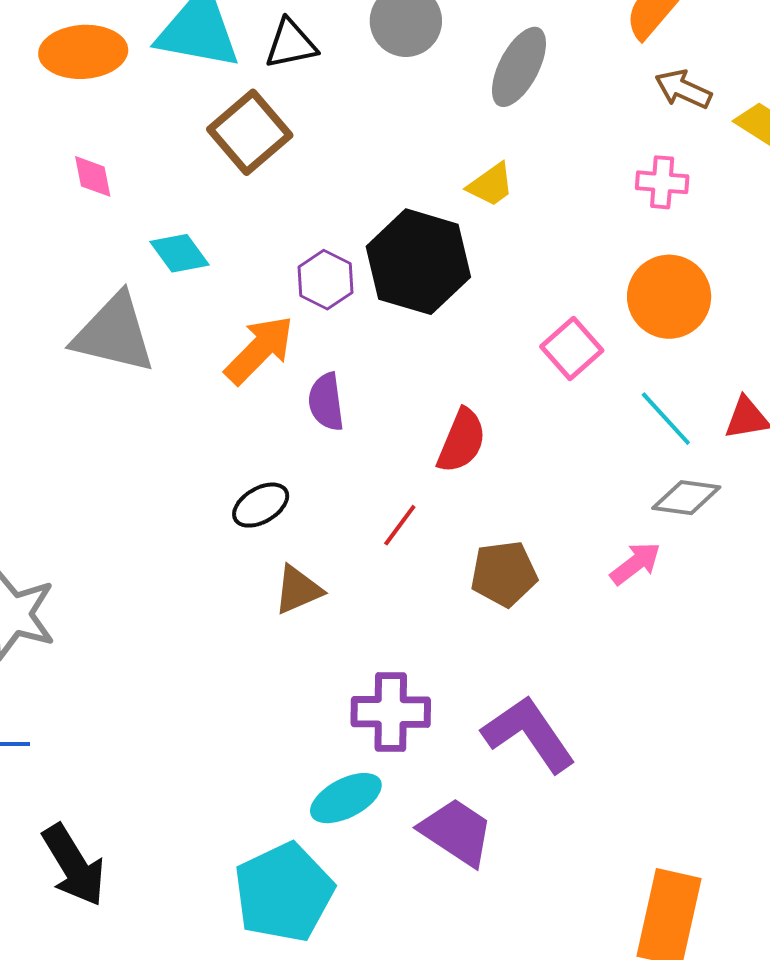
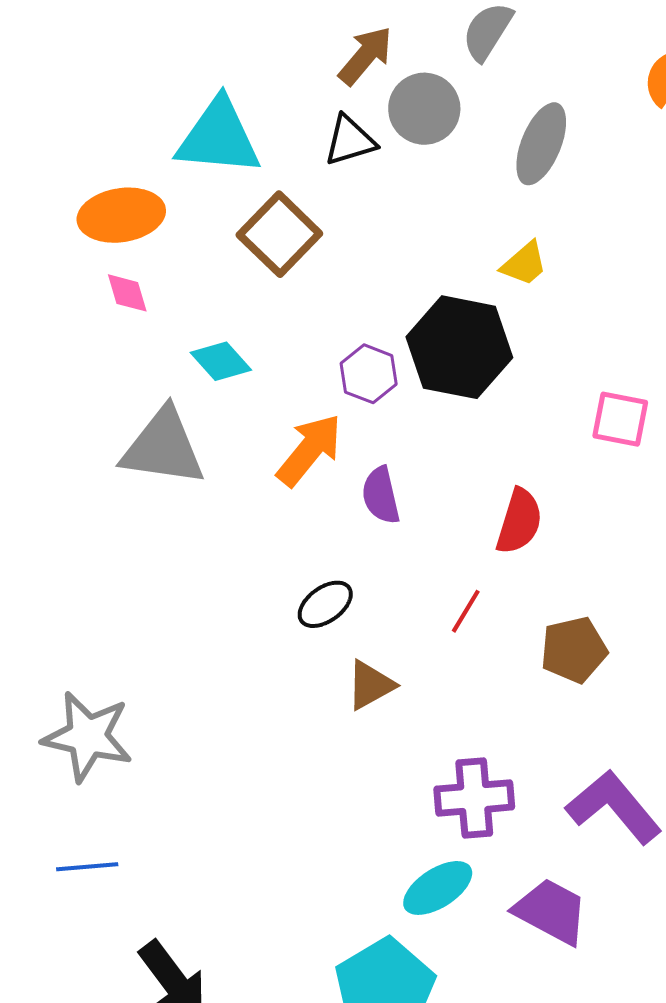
black triangle: (291, 44) -> (350, 140), moved
orange ellipse: (83, 52) -> (121, 215), moved
pink square: (572, 348) -> (620, 419), turned -32

